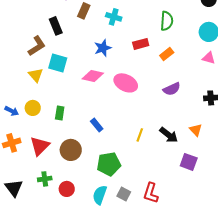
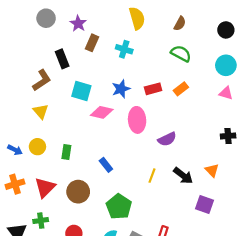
green semicircle: (167, 21) -> (181, 54), turned -66
red rectangle: (141, 44) -> (153, 89), moved
blue star: (103, 48) -> (121, 89), moved
cyan square: (58, 63) -> (81, 91), moved
pink ellipse: (126, 83) -> (137, 120), turned 60
purple semicircle: (172, 89) -> (167, 139), moved
green pentagon: (109, 164) -> (119, 207), turned -30
green cross: (45, 179) -> (41, 221), moved

